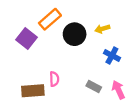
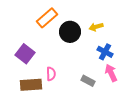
purple square: (26, 38) -> (25, 54), moved
pink arrow: (118, 90) -> (111, 73), moved

